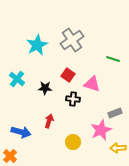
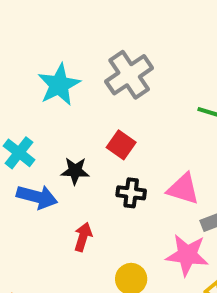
pink triangle: (92, 84) -> (183, 189), moved
pink star: (101, 130) -> (187, 255), turned 30
blue arrow: (21, 132) -> (37, 197), moved

